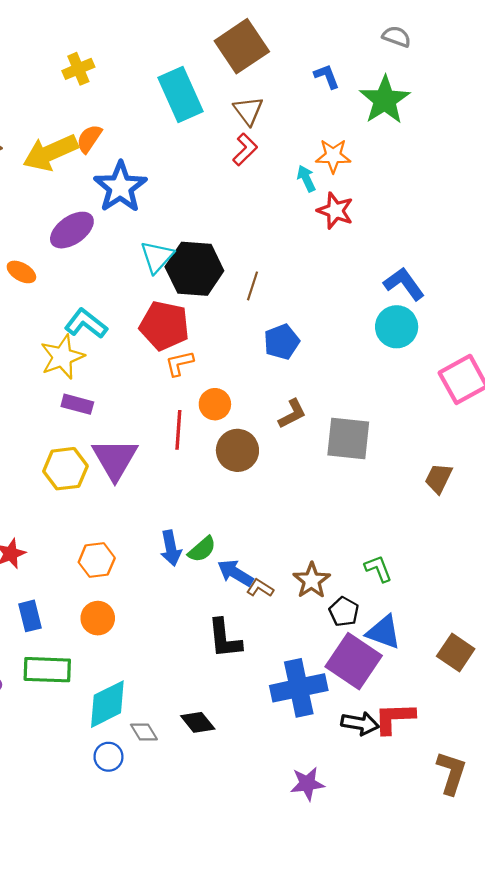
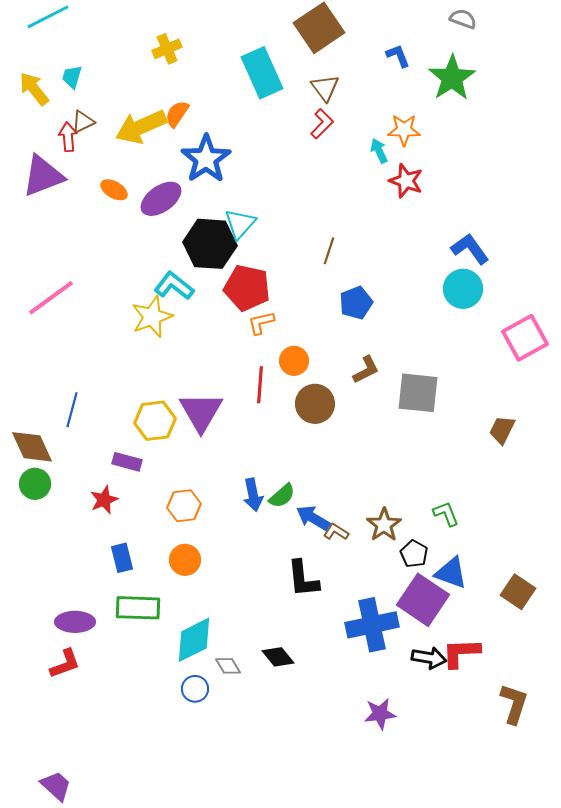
black hexagon: (194, 269) -> (210, 244), moved
orange ellipse: (21, 272) -> (114, 190), moved
purple rectangle: (77, 404) -> (127, 462), moved

